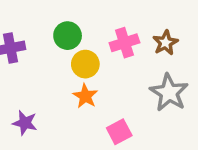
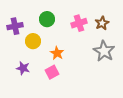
yellow circle: (85, 64) -> (33, 41), moved
pink square: (119, 132) -> (52, 72), moved

